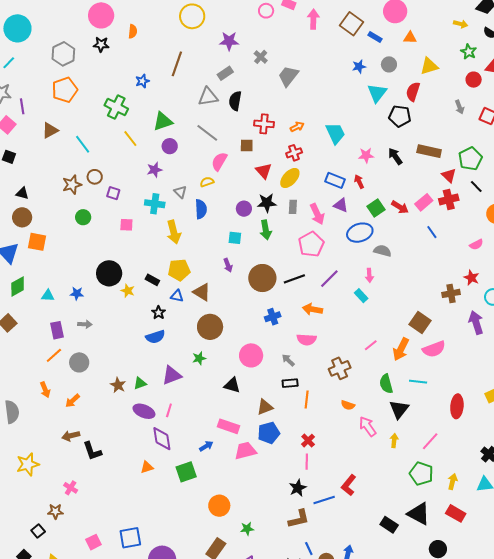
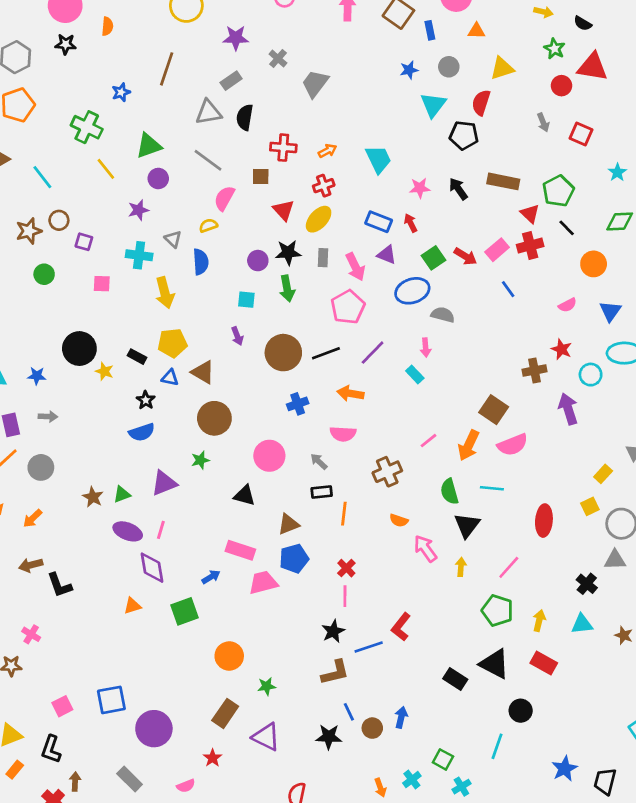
blue rectangle: (375, 37) -> (430, 30), turned 48

